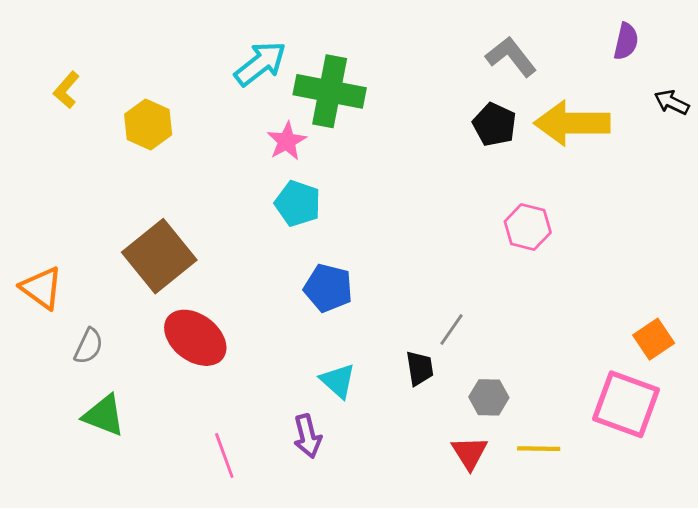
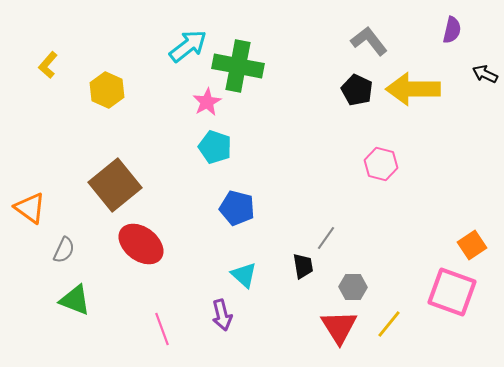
yellow line: (539, 449) -> (389, 324), turned -52
red triangle: (469, 453) -> (339, 327), size x1.4

